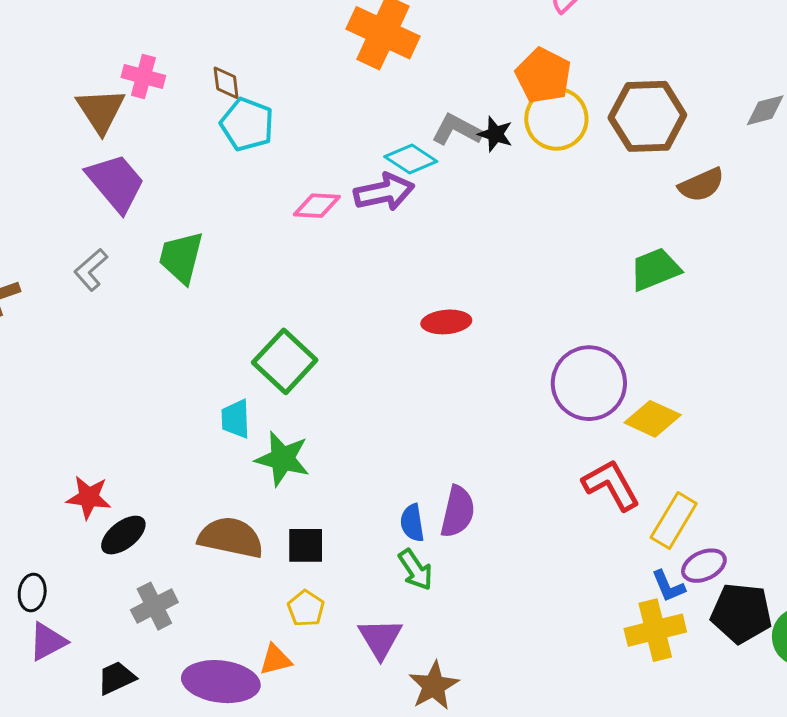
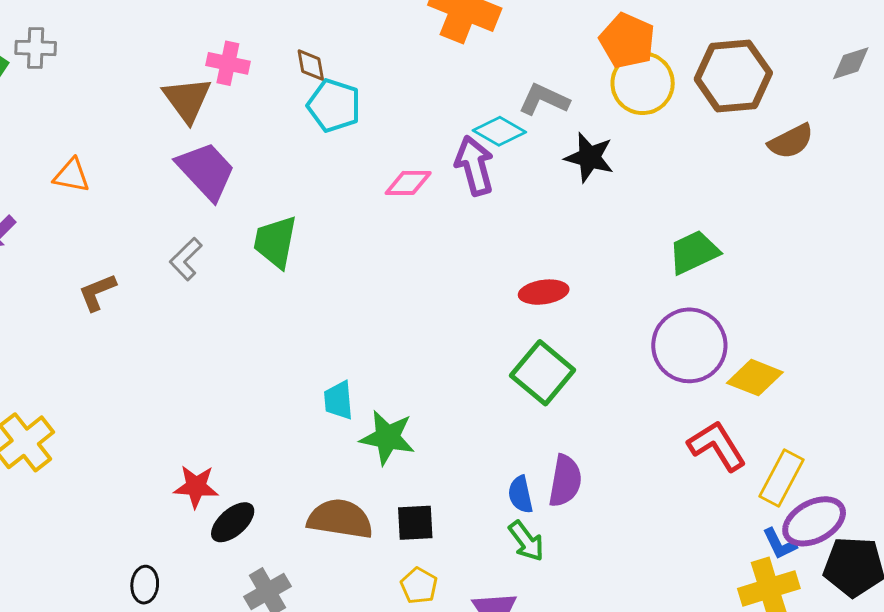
black star: (495, 134) -> (589, 157), moved, size x1.4
purple arrow: (384, 192) -> (474, 166), turned -90
green trapezoid: (655, 269) -> (694, 252), moved
green square: (285, 361) -> (543, 373), moved
purple ellipse: (704, 566) -> (814, 521), size x1.4

